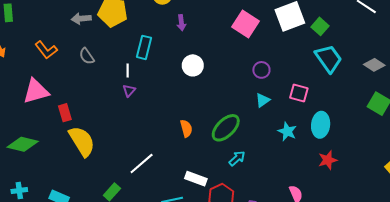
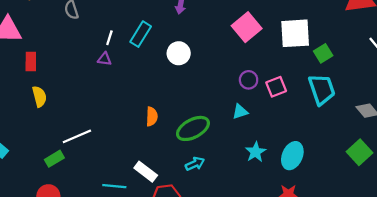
cyan rectangle: (144, 47) -> (141, 34), moved
purple triangle: (129, 91) -> (105, 59), turned 40
pink square: (299, 93) -> (276, 87), moved, turned 36
yellow semicircle: (82, 141) -> (39, 96), size x0.6
white line: (142, 163) -> (77, 136), moved

